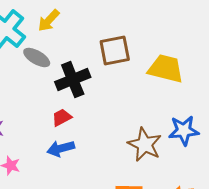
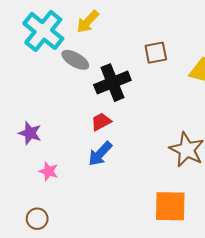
brown square: (115, 50) -> (156, 53), size x0.7
blue arrow: (61, 148) -> (100, 154), turned -32

